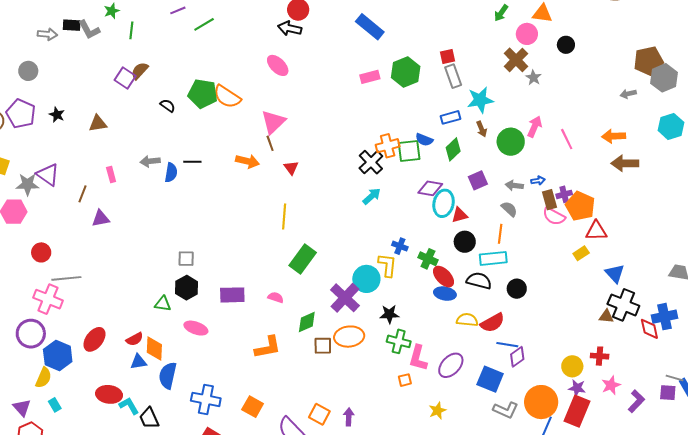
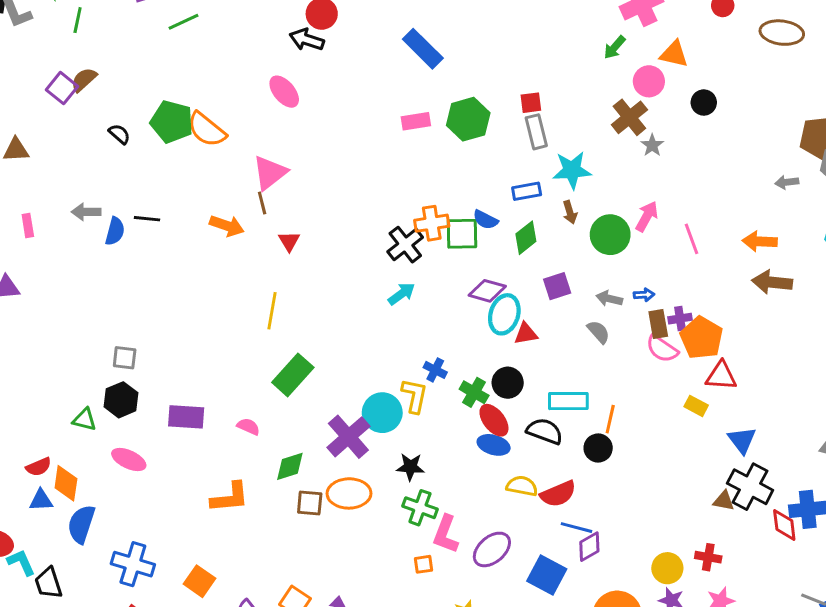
orange line: (500, 234) -> (610, 419), moved
black circle: (465, 242) -> (508, 383), moved
yellow rectangle: (581, 253) -> (696, 406), turned 56

